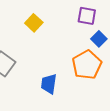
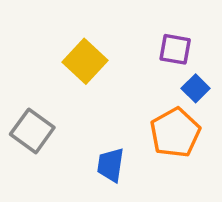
yellow square: (34, 23) -> (85, 61), size x1.4

